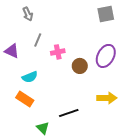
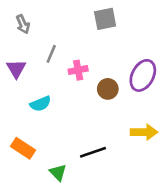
gray arrow: (28, 14) -> (23, 24), moved
gray square: (106, 14) -> (105, 19), moved
purple triangle: (12, 51) -> (16, 69), turned 35
orange rectangle: (25, 99) -> (23, 148), moved

